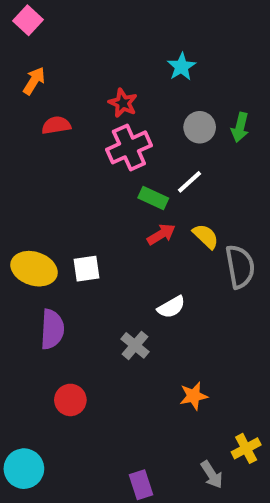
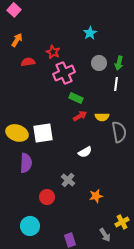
red star: (123, 103) -> (53, 52), moved
white line: (190, 182) -> (116, 84), moved, turned -40
yellow semicircle: (206, 236) -> (102, 117), turned 136
white square: (87, 269) -> (43, 133), size x1.5
gray cross: (135, 345) -> (68, 180), moved
red circle: (70, 400) -> (47, 197), moved
cyan circle: (24, 469) -> (30, 226), moved

